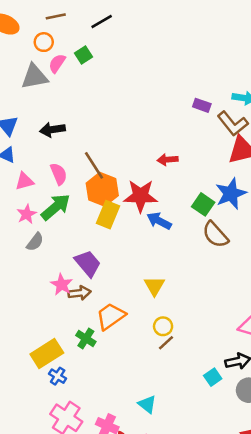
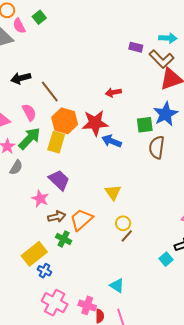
pink semicircle: (57, 63) -> (19, 26), turned -56
brown line: (94, 165) -> (50, 92), moved
green square: (203, 204) -> (145, 125), turned -36
yellow rectangle: (108, 215) -> (56, 142), moved
brown semicircle: (215, 235) -> (157, 147), turned 55
brown arrow: (80, 293) -> (57, 217), moved

